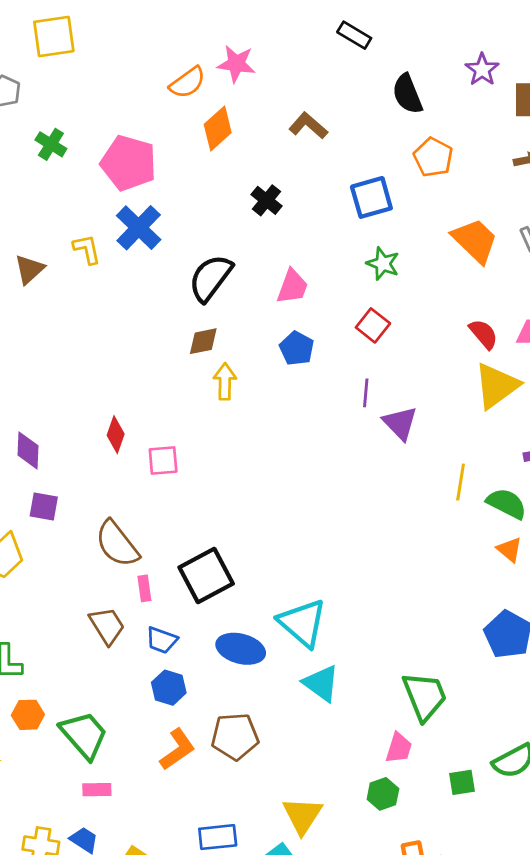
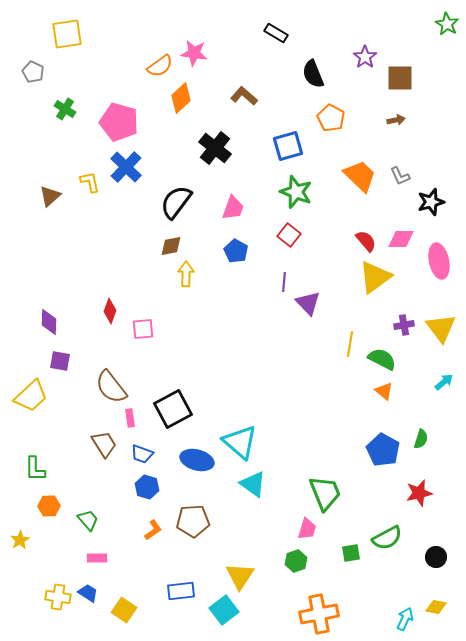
black cross: (267, 200) -> (215, 148), size x1.5
green star: (383, 264) -> (296, 192), size x1.4
green trapezoid: (84, 735) -> (88, 520), size x0.6
orange L-shape: (177, 749) -> (153, 530), size x0.7

